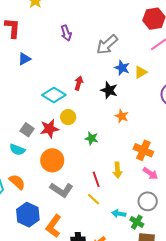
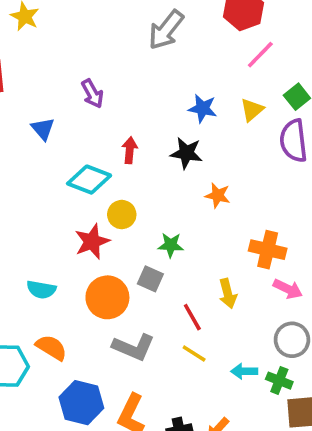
purple arrow: (66, 33) -> (92, 94), moved
gray arrow: (107, 45) -> (166, 30), moved
blue triangle: (24, 59) -> (43, 129), moved, turned -32
yellow triangle: (141, 72) -> (252, 110), moved
gray square: (27, 130) -> (150, 279), moved

